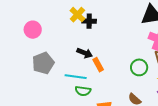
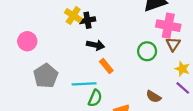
black arrow: (85, 53) -> (95, 45), moved
green circle: (139, 67) -> (147, 51), moved
green semicircle: (83, 91) -> (95, 98), turned -63

